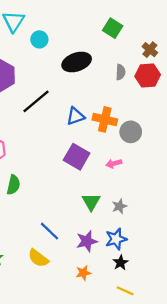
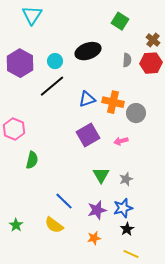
cyan circle: (39, 39) -> (55, 61), moved
purple square: (77, 157) -> (88, 135), turned 30

